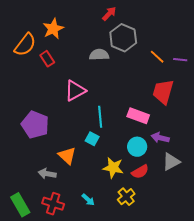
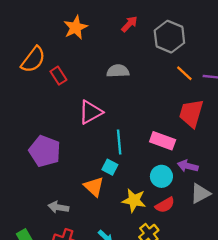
orange star: (53, 29) -> (76, 27), moved
gray hexagon: (123, 38) -> (169, 37), moved
orange triangle: (67, 156) -> (94, 187), moved

